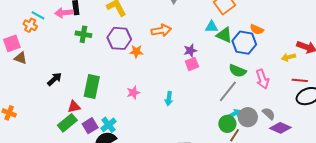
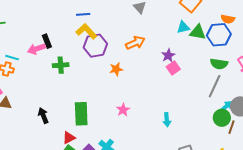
purple hexagon: (119, 38) -> (95, 46), moved
black arrow: (54, 79) -> (43, 116), turned -56
cyan arrow: (169, 99) -> (167, 120), moved

